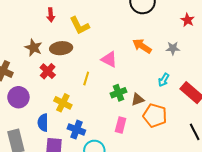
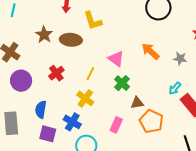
red cross: (48, 71) -> (56, 73), moved
cyan arrow: (164, 80) -> (175, 88), moved
green cross: (118, 93) -> (122, 83), moved, turned -35
yellow cross: (63, 103) -> (85, 98), moved

